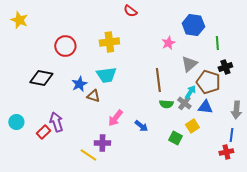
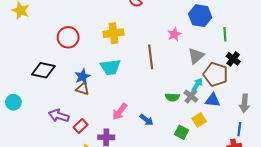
black cross: (225, 67) -> (233, 59), turned -32
brown line: (158, 80) -> (151, 57), moved
brown triangle: (93, 96) -> (83, 89), moved
cyan circle: (16, 122) -> (13, 102), moved
purple arrow: (56, 122) -> (59, 116), turned -54
red rectangle: (43, 132) -> (80, 126), moved

